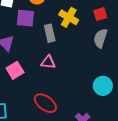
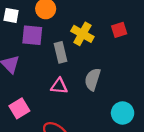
gray semicircle: (100, 38) -> (93, 79), moved
pink square: (15, 70) -> (19, 108), moved

